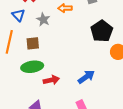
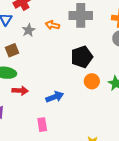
brown square: (33, 43) -> (12, 50), turned -32

